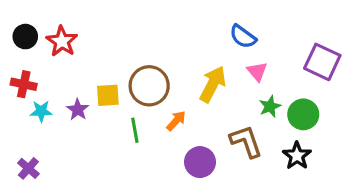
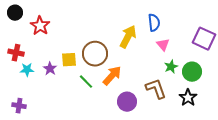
black circle: (25, 37) -> (15, 13), moved
blue semicircle: (243, 37) -> (154, 23), turned -132
yellow arrow: (213, 84) -> (128, 37), moved
orange arrow: (176, 121) -> (112, 76), size x1.5
green line: (135, 130) -> (86, 82), turned -35
purple cross: (28, 168) -> (19, 106), turned -32

